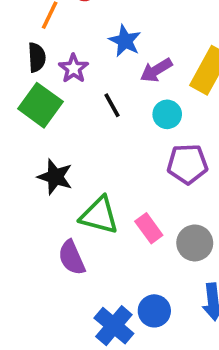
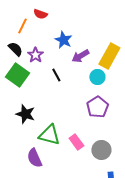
black semicircle: (37, 57) -> (15, 49), turned -42
cyan circle: (167, 114) -> (97, 77), moved
purple pentagon: (187, 164) -> (97, 107), turned -30

